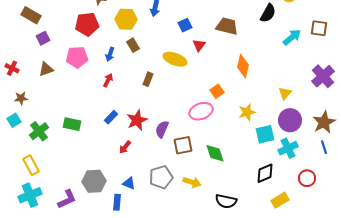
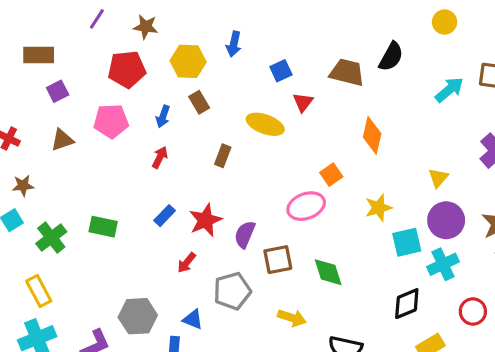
black semicircle: (268, 13) -> (391, 57), moved
brown rectangle: (31, 15) -> (39, 55), turned -30
gray pentagon: (161, 177) -> (232, 291), moved

